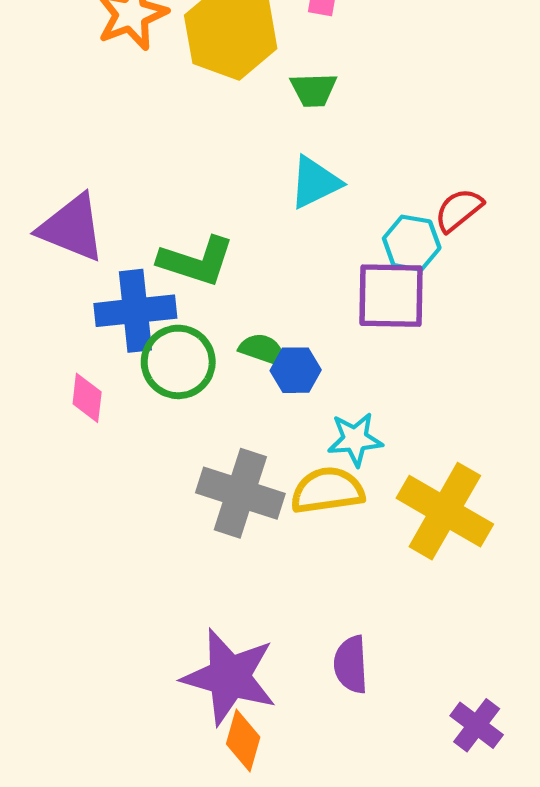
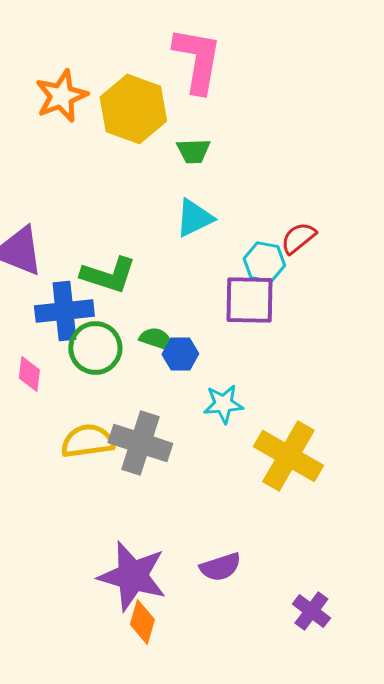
yellow semicircle: (327, 490) -> (87, 441), moved
purple semicircle: (351, 664) -> (220, 567), turned -105

